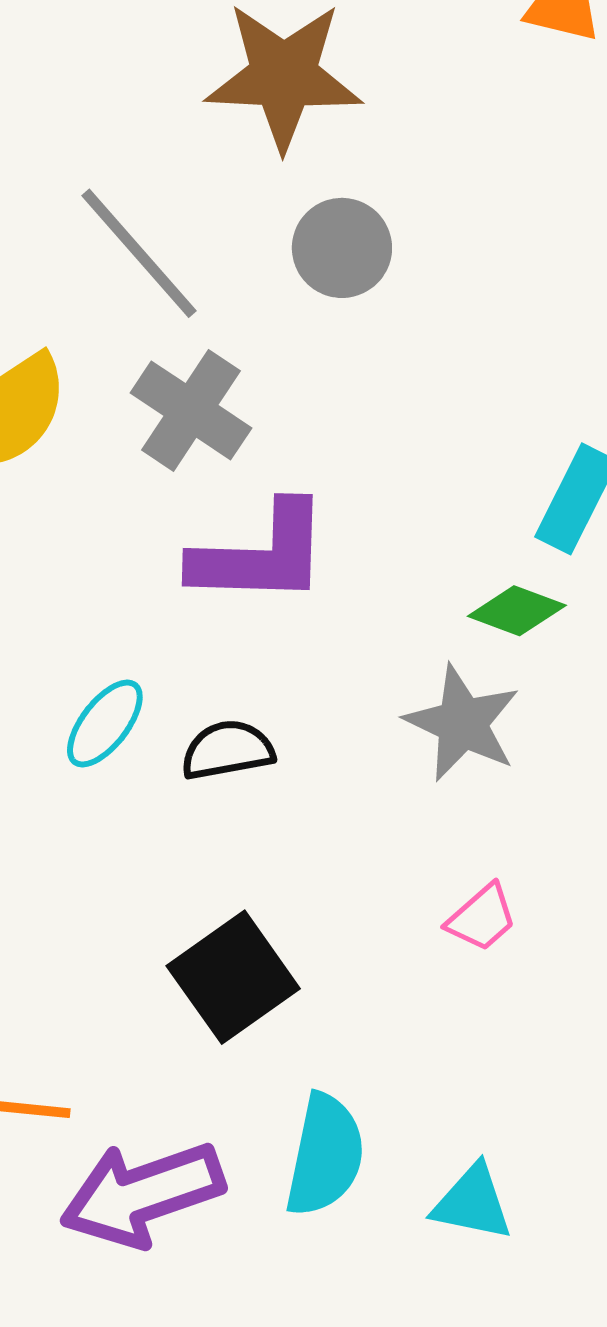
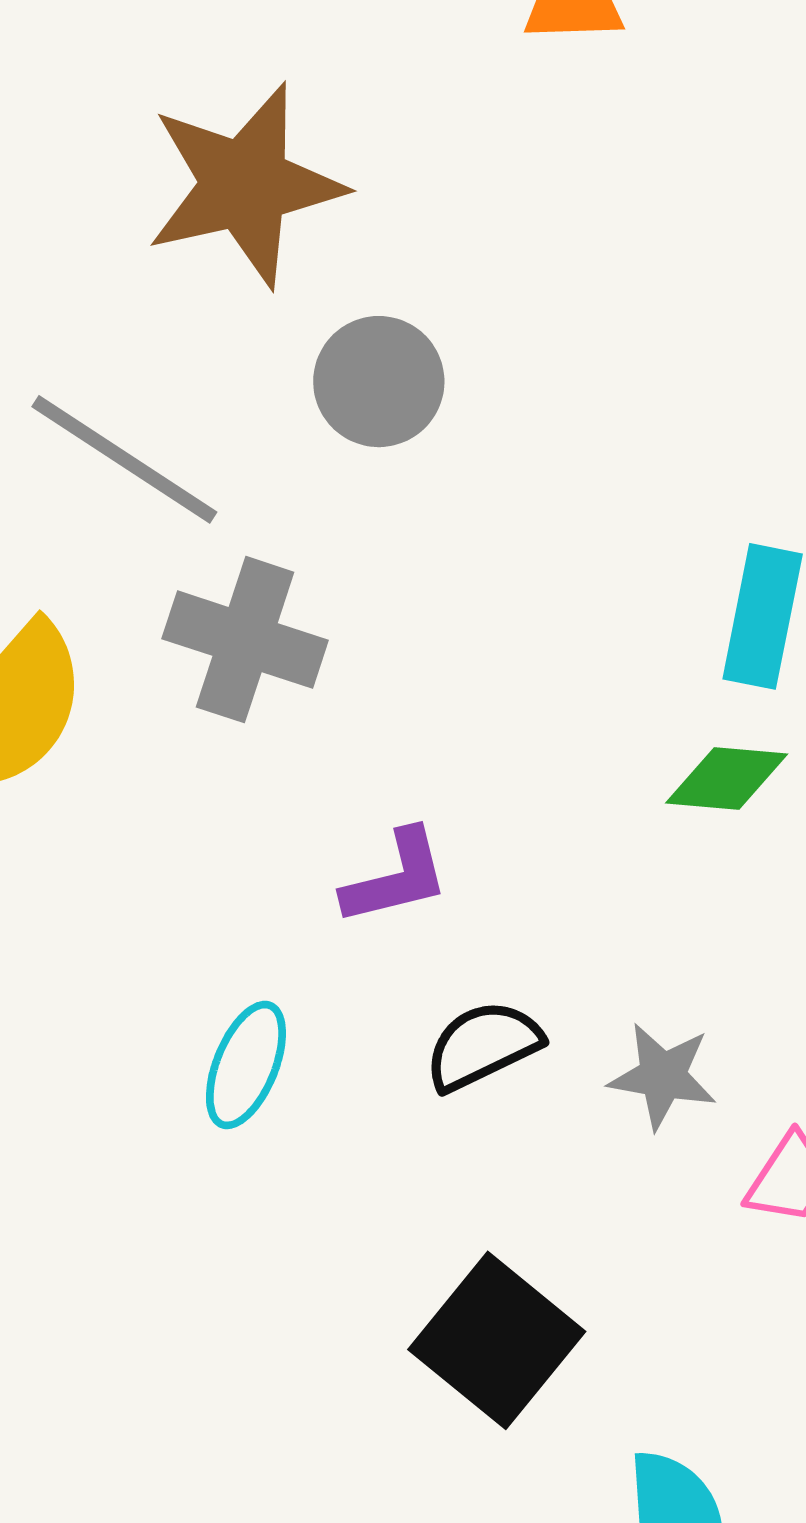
purple L-shape: (261, 555) -> (396, 877), moved, size x0.6
gray star: (462, 723) -> (663, 1076), moved, size x0.7
black semicircle: (228, 750) -> (483, 1046), moved

